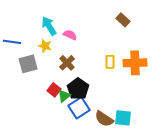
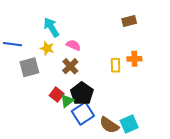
brown rectangle: (123, 20) -> (129, 21), turned -56
pink semicircle: (70, 35) -> (73, 45), moved
orange cross: (135, 63) -> (134, 59), moved, size x0.6
cyan square: (123, 118) -> (129, 124), turned -30

